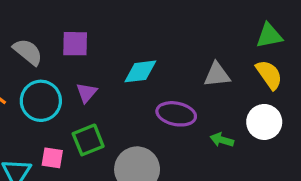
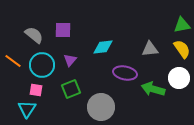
green arrow: (222, 140) -> (153, 89), size x1.6
pink square: (52, 158) -> (36, 90), moved

